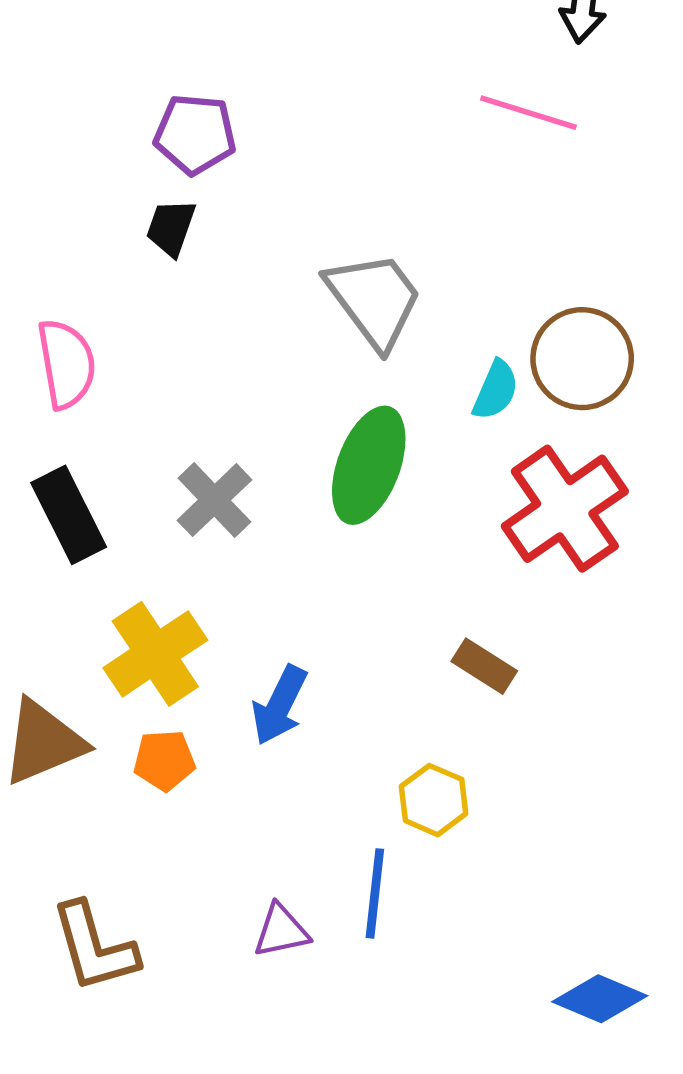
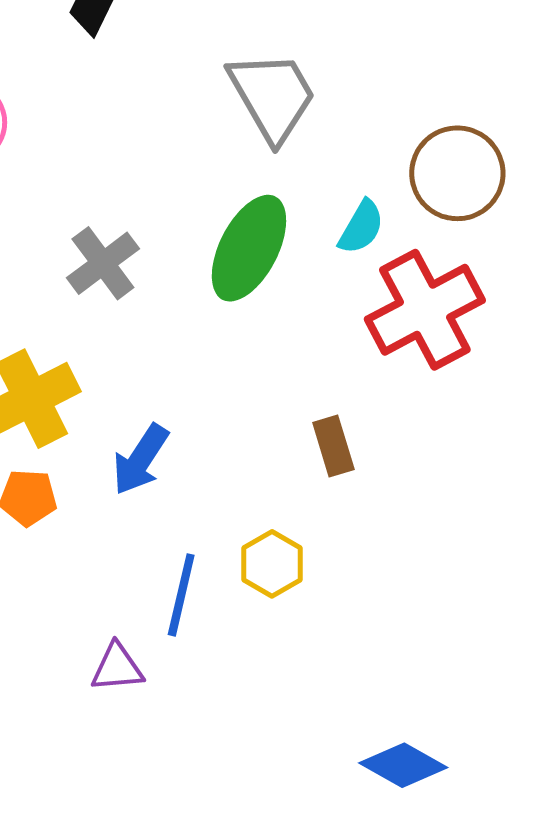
cyan semicircle: (496, 390) -> (361, 227), moved
brown rectangle: (484, 666) -> (333, 446), turned 34
blue line: (375, 893) -> (181, 595), moved

